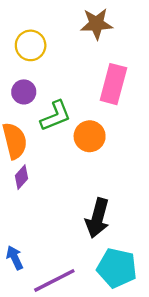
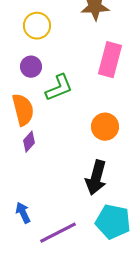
orange circle: (90, 136) -> (105, 127), moved

